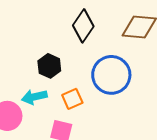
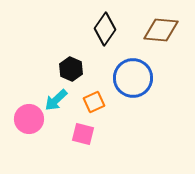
cyan arrow: (34, 97) -> (56, 100), turned -30

